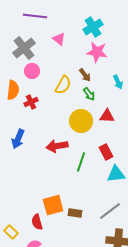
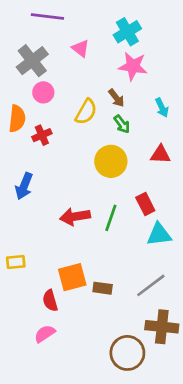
red triangle: (107, 116) -> (160, 154), moved
red arrow: (57, 146) -> (75, 216), moved
yellow rectangle: (11, 232) -> (16, 262), moved, turned -48

